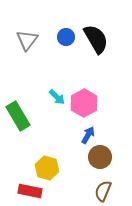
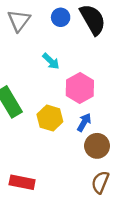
cyan arrow: (57, 97) -> (51, 61), moved
yellow hexagon: (47, 168) -> (50, 118), moved

